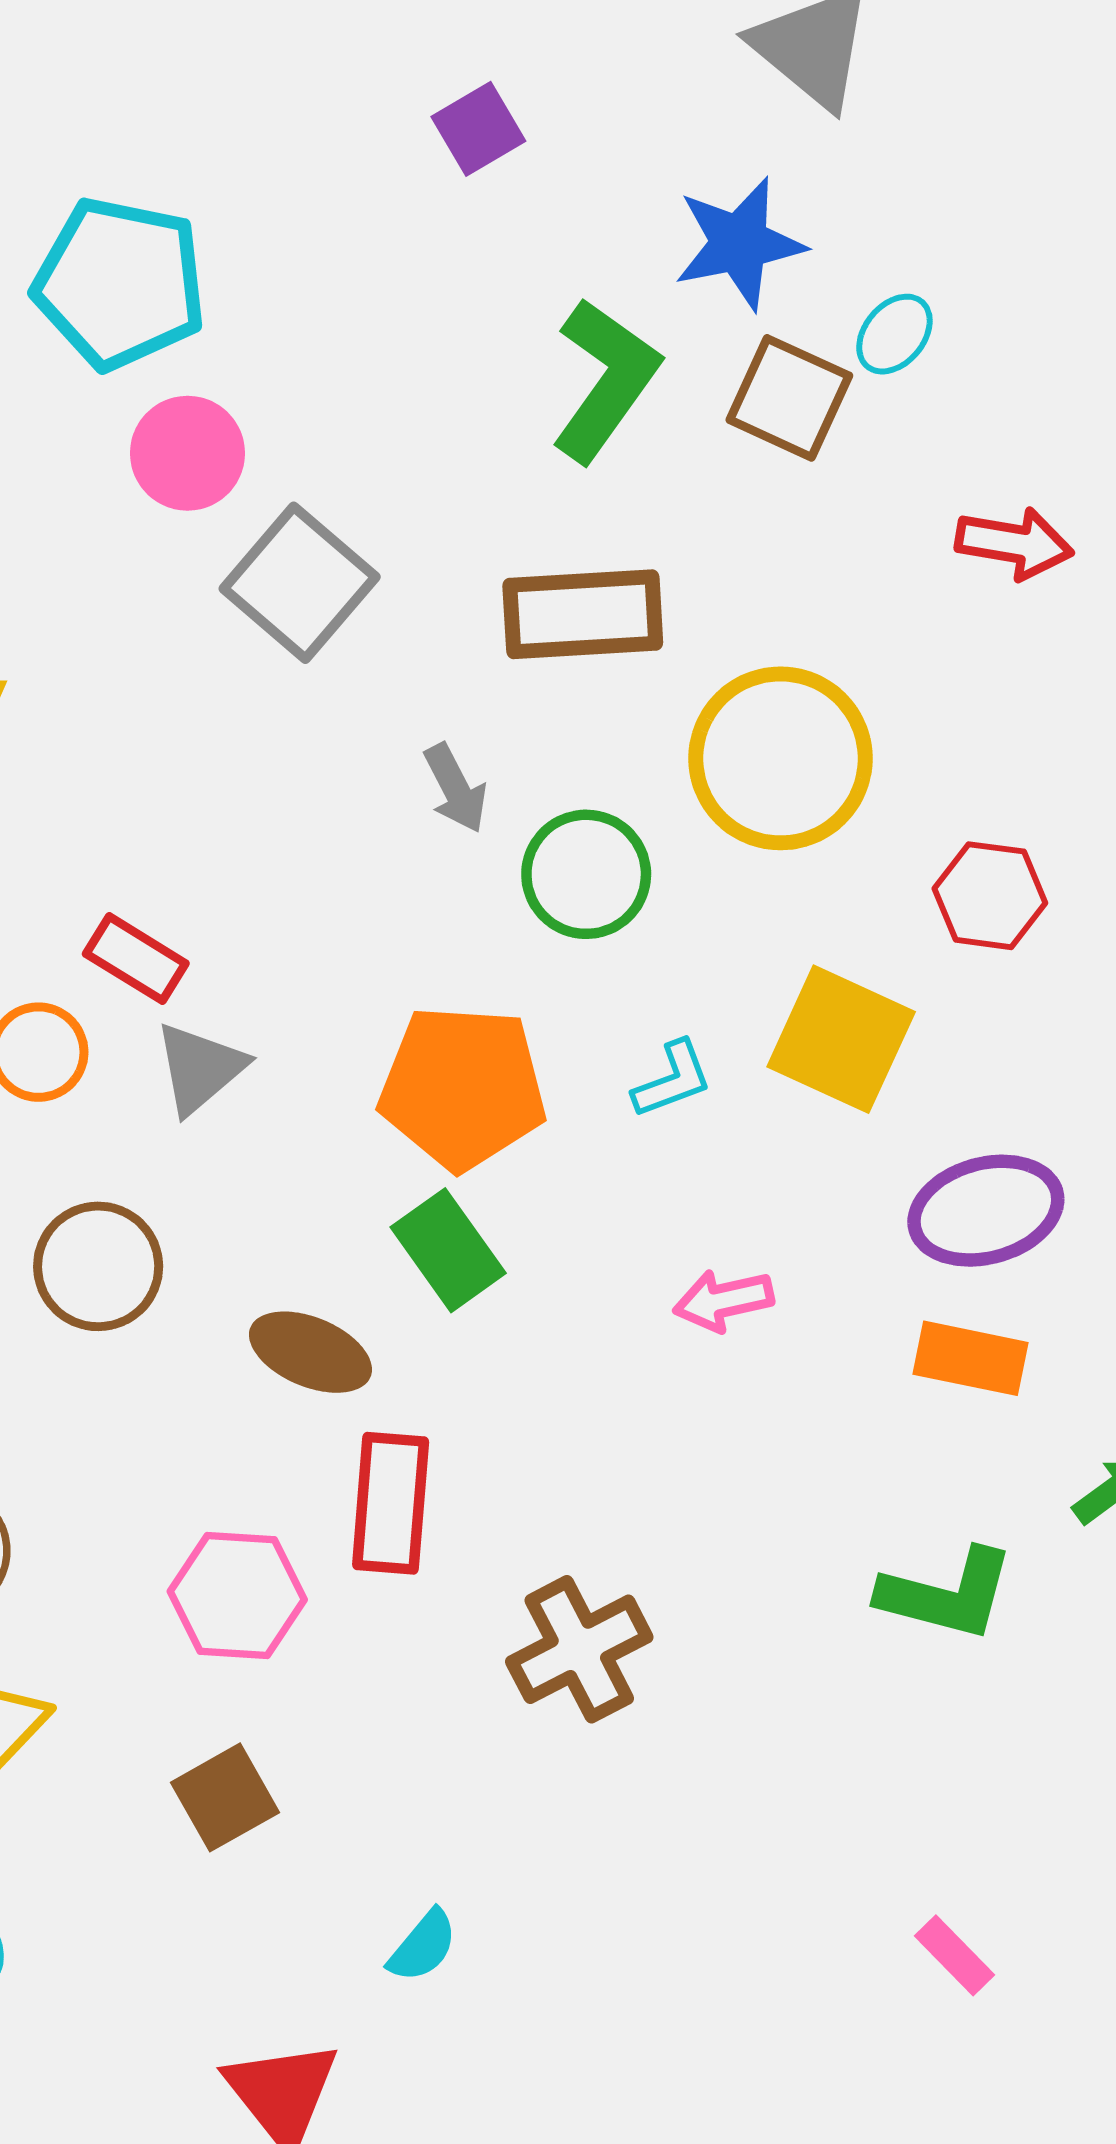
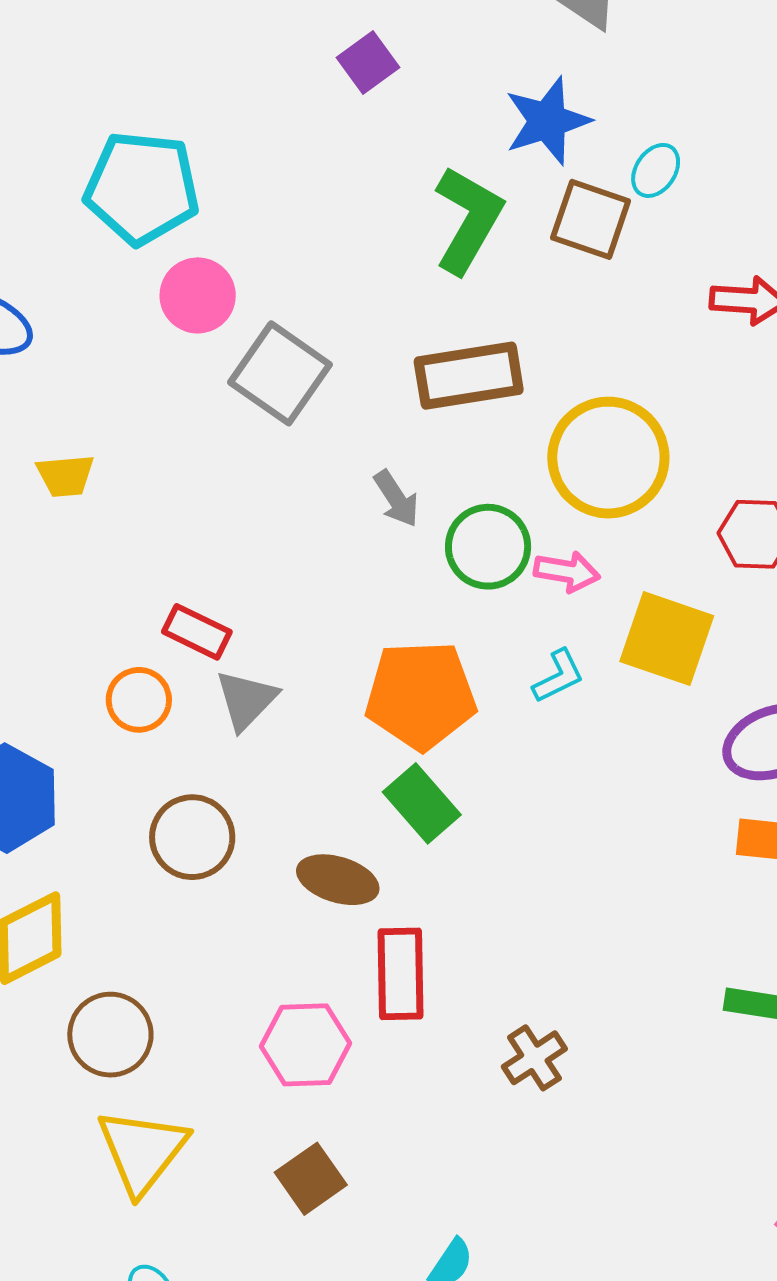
pink arrow: (723, 1300) -> (567, 572), moved, turned -152
brown cross: (579, 1649) -> (534, 1058), size x0.7

